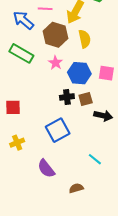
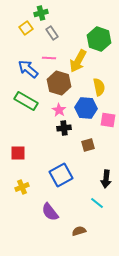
yellow semicircle: (85, 39) -> (99, 87), moved
blue hexagon: (79, 73) -> (86, 108), moved
black cross: (67, 97) -> (64, 128), moved
black arrow: (103, 116) -> (106, 179), moved, turned 84

